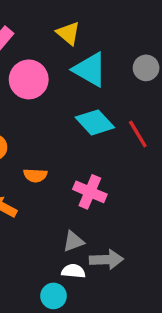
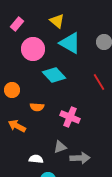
cyan diamond: (95, 122) -> (54, 75), moved
white semicircle: (73, 271) -> (36, 159), moved

